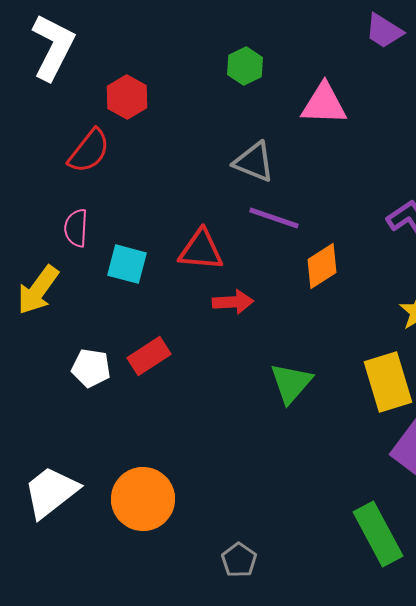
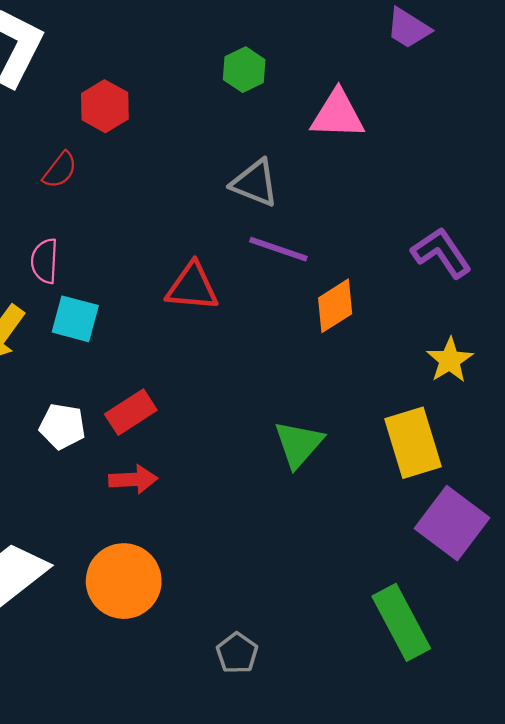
red semicircle: (89, 151) -> (60, 170), size x0.7
cyan square: (127, 264) -> (75, 319), moved
red arrow: (233, 302) -> (133, 479), moved

